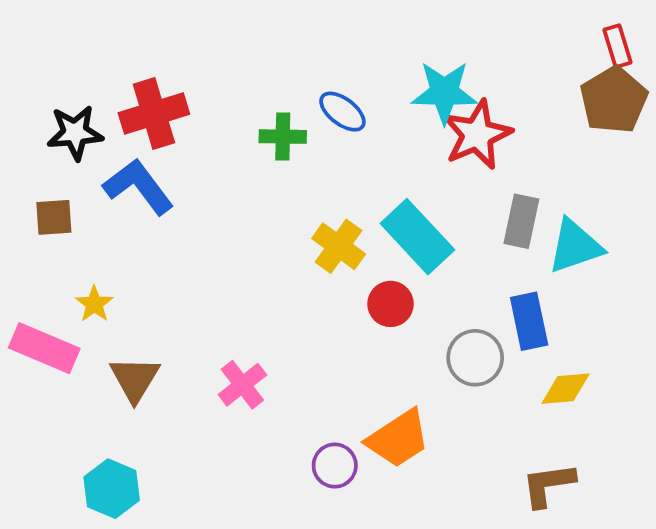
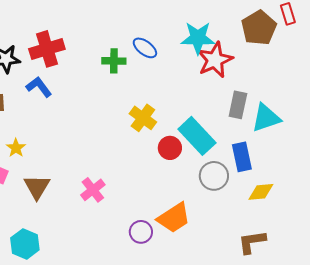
brown pentagon: (614, 100) -> (259, 28), moved
blue L-shape: (139, 187) -> (39, 87), size x0.7
cyan rectangle: (417, 237) -> (197, 136), moved

